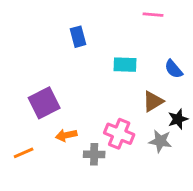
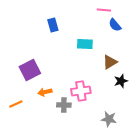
blue semicircle: (174, 69) -> (115, 25), moved
brown triangle: (153, 101) -> (110, 62), moved
pink cross: (119, 134) -> (81, 91), turned -30
gray star: (160, 141) -> (109, 119), moved

